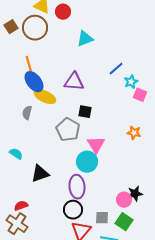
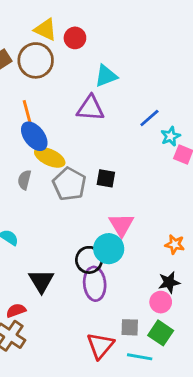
purple triangle: (74, 82) -> (90, 108), moved
gray pentagon: (68, 130) -> (69, 184), moved
orange star: (134, 133) -> (175, 244), moved
black triangle: (40, 174) -> (41, 281), moved, turned -42
black star: (135, 194) -> (169, 282), moved
black circle: (73, 210) -> (89, 260), moved

